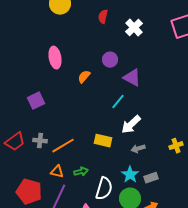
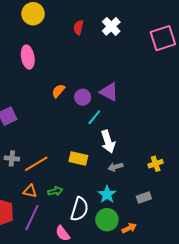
white cross: (134, 28) -> (111, 26), moved
pink ellipse: (55, 58) -> (28, 57), moved
purple circle: (110, 60) -> (83, 97), moved
white arrow: (131, 125) -> (108, 142), turned -65
gray rectangle: (151, 178) -> (144, 198), moved

